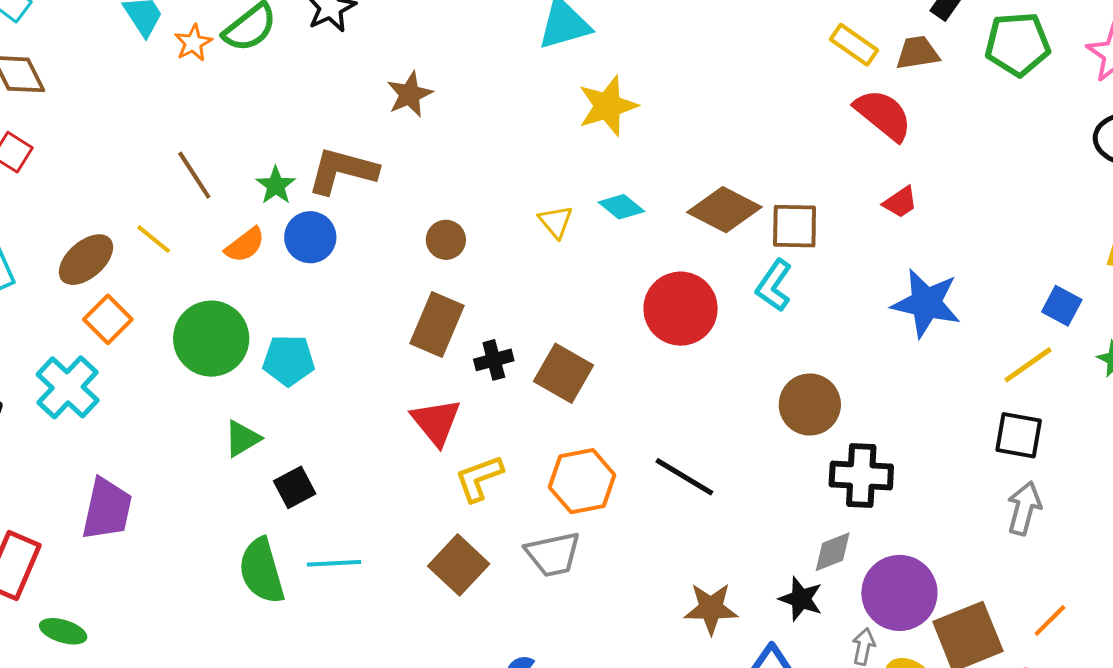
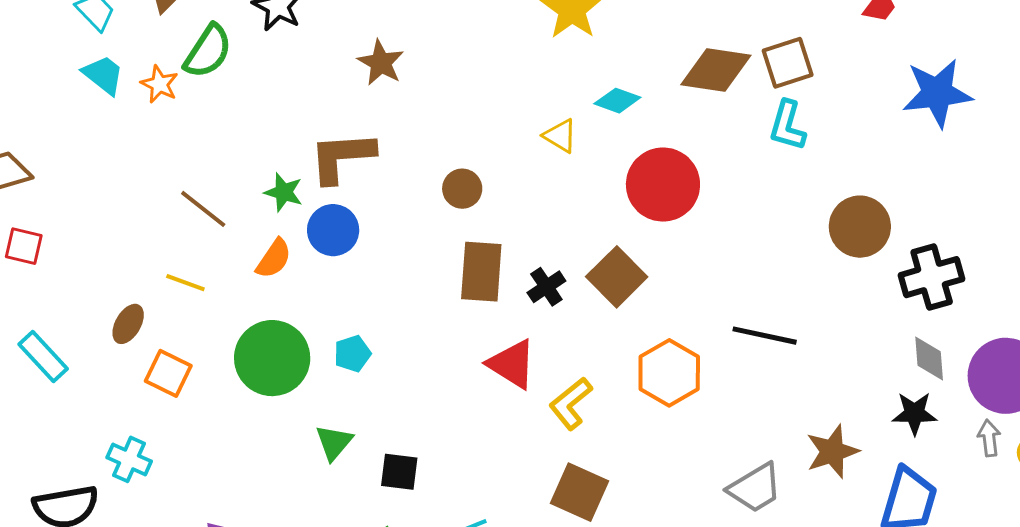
brown ellipse: (86, 260) -> (128, 324), size x0.7
red circle: (681, 309) -> (663, 185), moved
cyan pentagon: (289, 360) -> (352, 354), size x0.7
brown square: (564, 373) -> (617, 277), turned 34
cyan cross: (68, 387) -> (129, 459), moved, size x0.7
black square: (295, 487) -> (399, 472), turned -36
gray diamond: (833, 552) -> (929, 358), turned -54
gray trapezoid: (553, 554) -> (755, 488), moved

